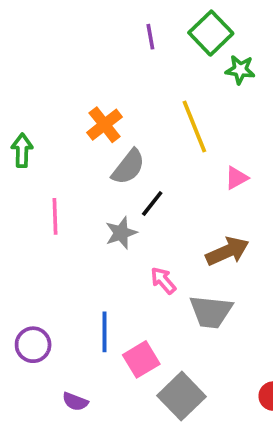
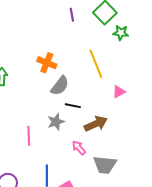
orange cross: (105, 125) -> (47, 63), turned -30
black line: (152, 204) -> (73, 106), turned 63
pink line: (55, 216) -> (29, 136), moved
brown arrow: (227, 251) -> (96, 124), moved

